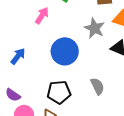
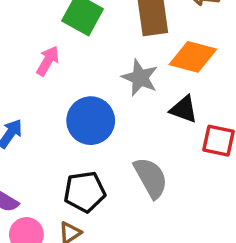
gray semicircle: (97, 86) -> (151, 178), size x1.4

